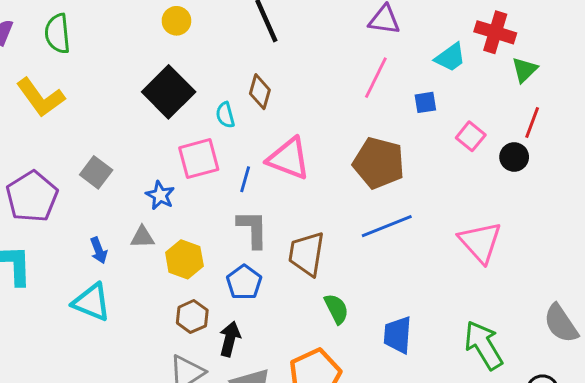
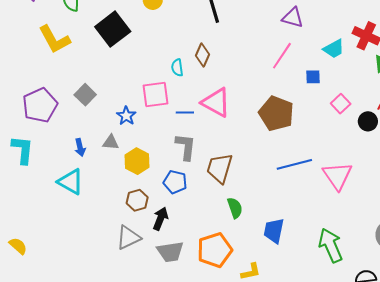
black square: (169, 92) -> (113, 29), moved
blue line: (245, 179) -> (185, 112), turned 66
blue line: (387, 226) -> (294, 164), moved
blue pentagon: (244, 282) -> (175, 182), turned -30

